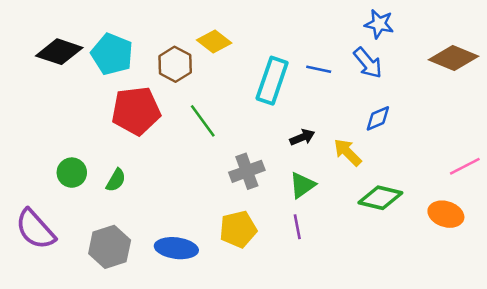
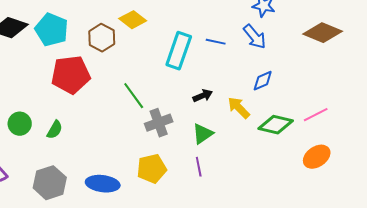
green line: (203, 121) -> (134, 96), moved
pink line: (465, 166) -> (316, 115), moved
green diamond: (380, 198) -> (276, 125), moved
orange ellipse: (446, 214) -> (317, 157), turned -52

